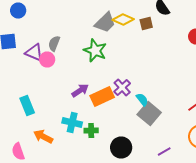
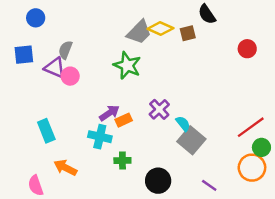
gray semicircle: (54, 44) -> (65, 50), moved
orange rectangle: (102, 96) -> (124, 120), moved, size x0.6
cyan cross: (72, 122) -> (100, 137), moved
purple line: (164, 152) -> (209, 185), turned 64

